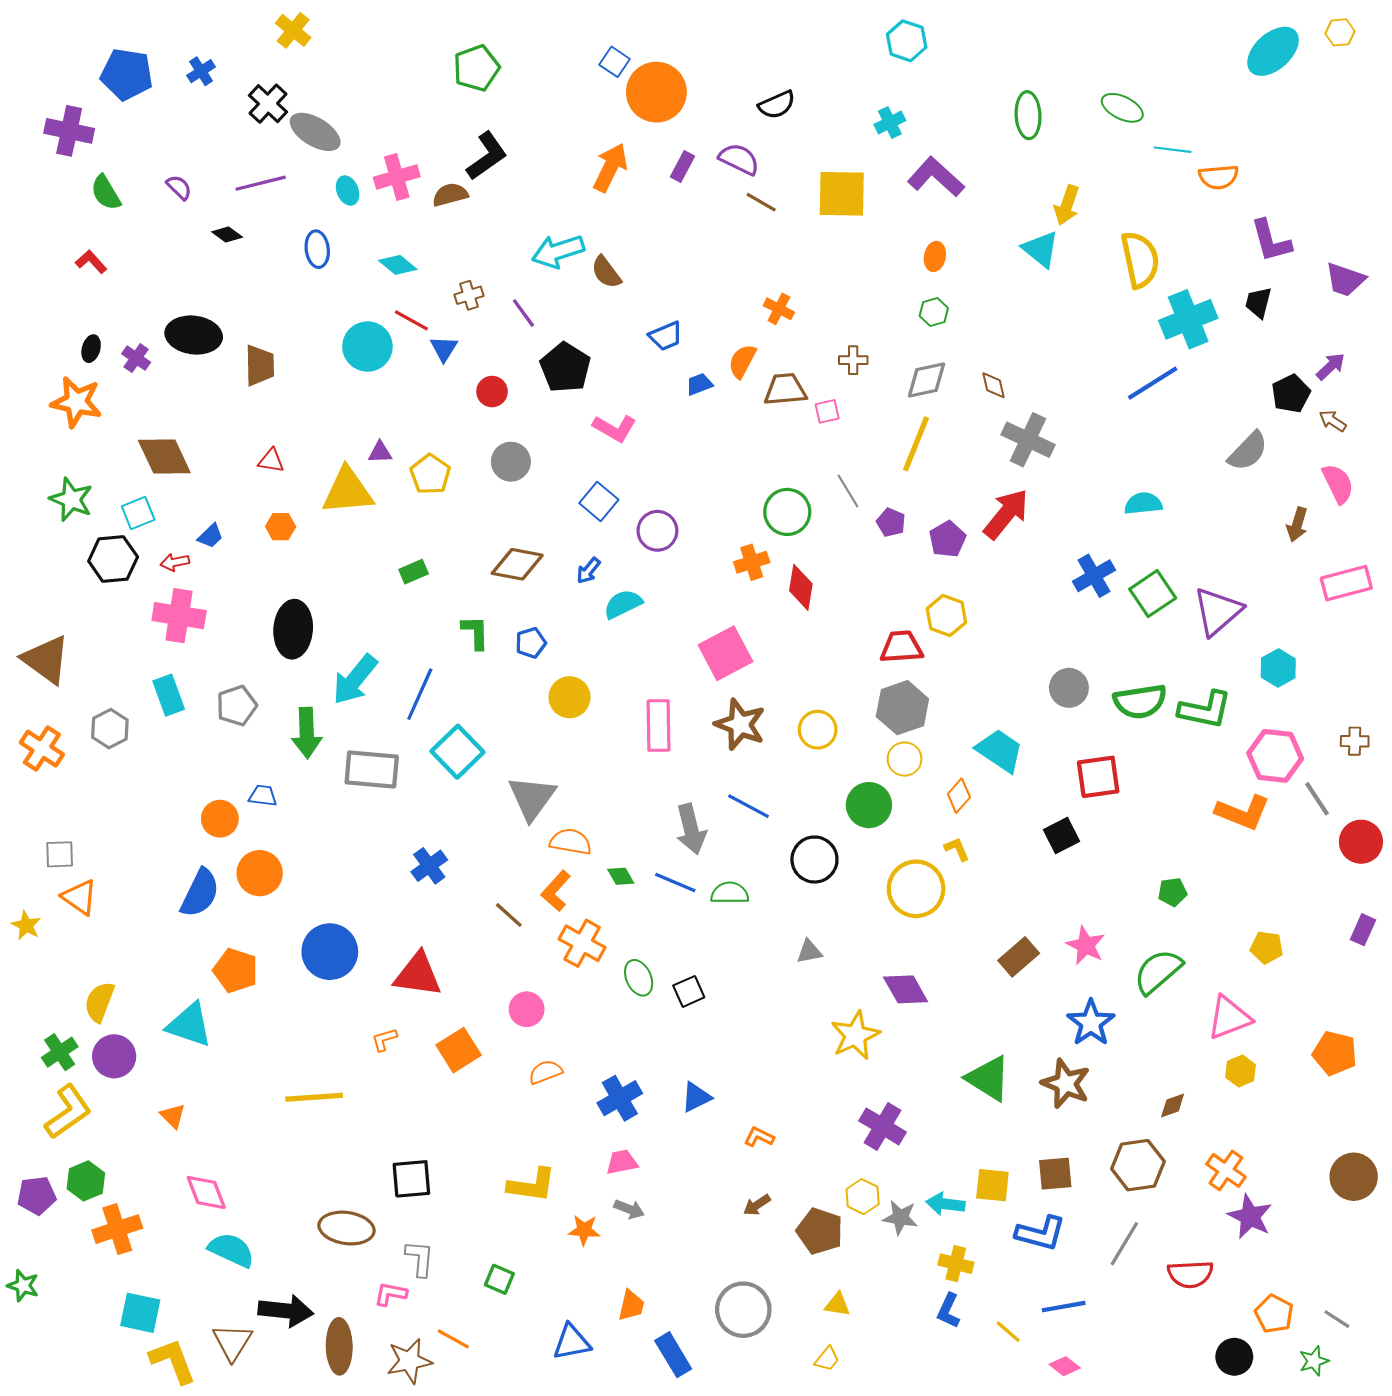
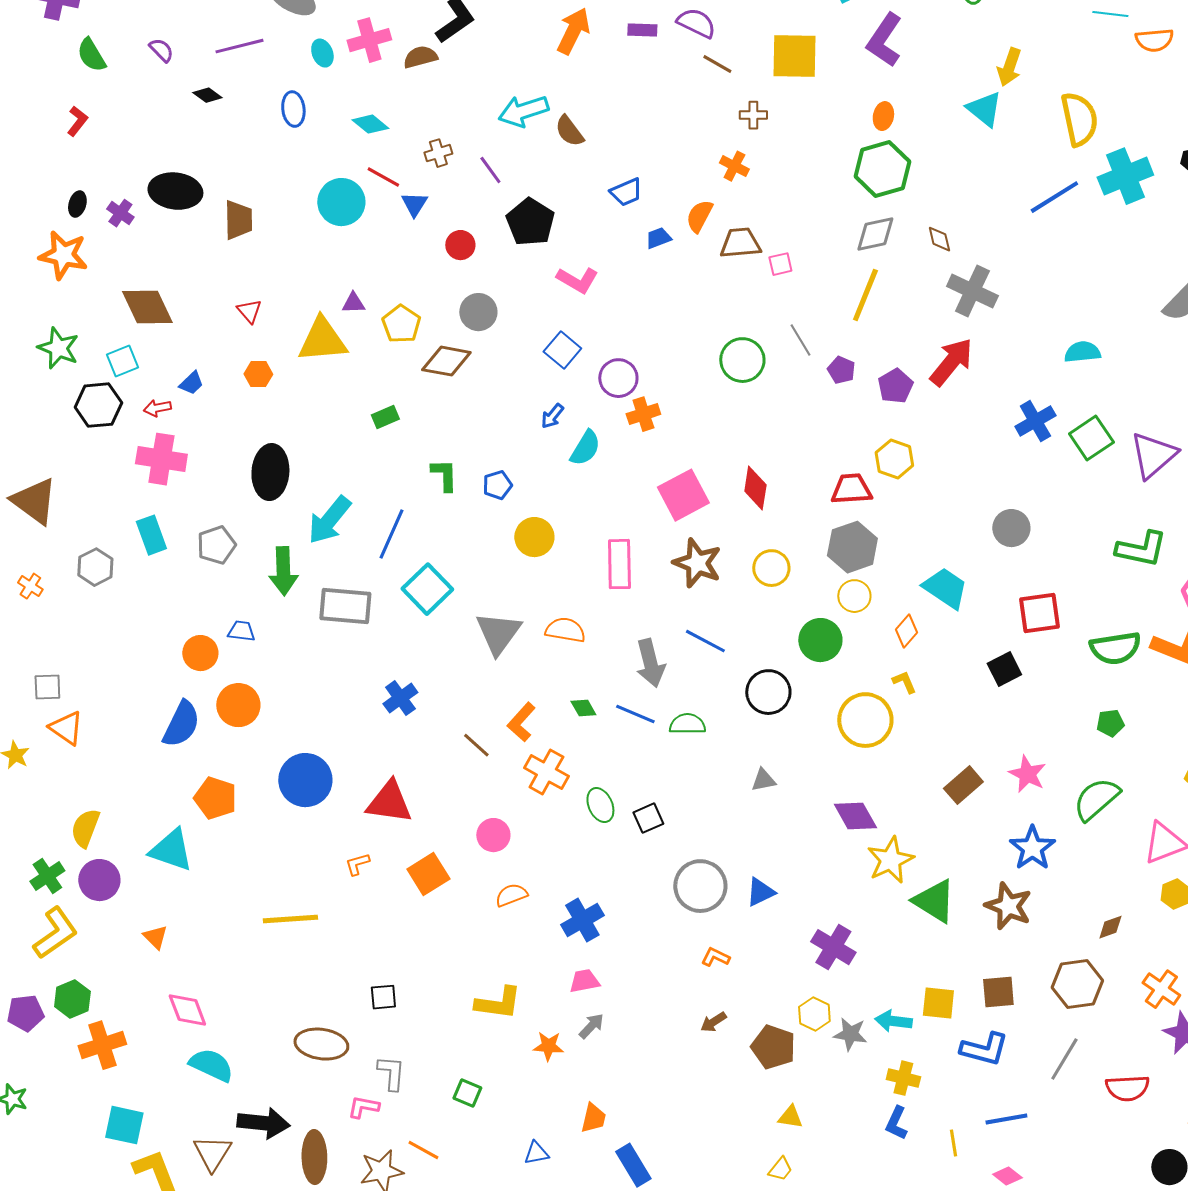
purple rectangle: (683, 166) -> (642, 30), turned 64
purple L-shape: (936, 177) -> (884, 40), turned -98
red L-shape: (91, 262) -> (77, 121), turned 80
green hexagon: (934, 312) -> (882, 169), size x2.0
brown cross: (853, 360) -> (753, 115), moved
blue line: (1153, 383) -> (1054, 197), moved
red triangle: (271, 461) -> (249, 311), turned 40
orange cross: (752, 562) -> (643, 414), moved
brown diamond: (517, 564) -> (446, 361), moved
red diamond: (801, 587) -> (755, 488), moved
cyan semicircle: (623, 604) -> (585, 448), turned 147
green semicircle: (1140, 701) -> (1115, 648), moved
orange cross: (42, 749) -> (30, 586), size x0.6
orange semicircle: (571, 842) -> (565, 630), moved
yellow star: (855, 1035) -> (890, 860), moved
blue triangle: (696, 1097) -> (760, 892), moved
black square: (411, 1179) -> (383, 997), size x0.7
gray arrow: (629, 1209) -> (591, 1026), turned -68
gray circle: (743, 1310) -> (700, 886), moved
yellow line: (1008, 1332) -> (953, 1143), turned 40
blue triangle: (572, 1342) -> (536, 1153), size x0.7

